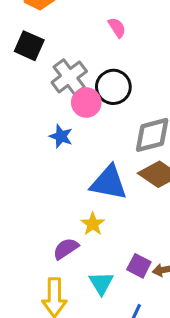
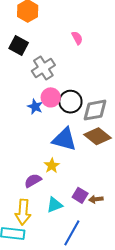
black circle: (113, 87) -> (70, 102), moved
pink circle: (86, 103) -> (51, 97), moved
cyan triangle: (101, 283) -> (55, 205), turned 36

